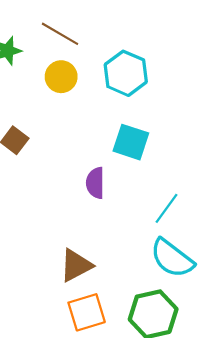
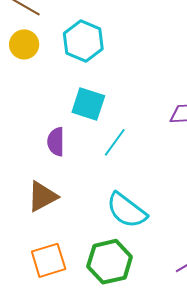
cyan line: (167, 208) -> (115, 142), moved
brown triangle: (76, 265) -> (42, 196), moved

